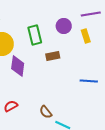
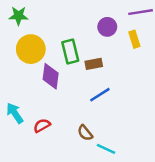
green rectangle: (35, 35) -> (70, 52), moved
blue line: (89, 81) -> (100, 95), moved, turned -36

